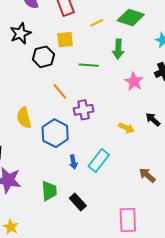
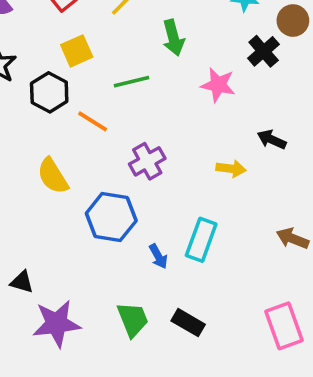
orange line: (60, 91) -> (93, 121), moved
yellow semicircle: (24, 118) -> (53, 176), moved

